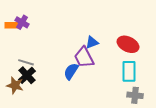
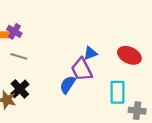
gray line: (26, 62) -> (19, 56), moved
cyan rectangle: (129, 71) -> (118, 92), moved

